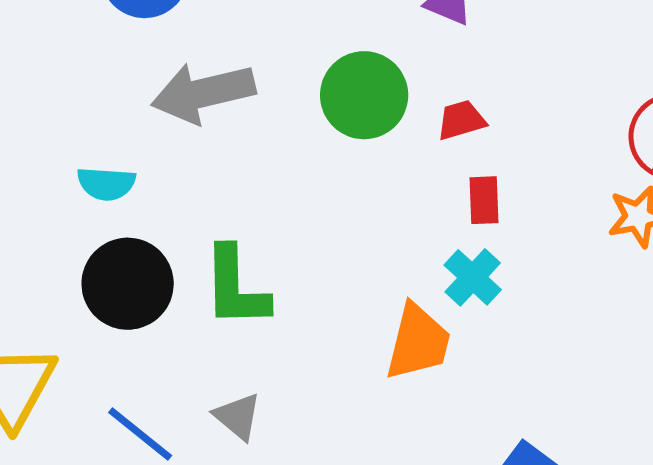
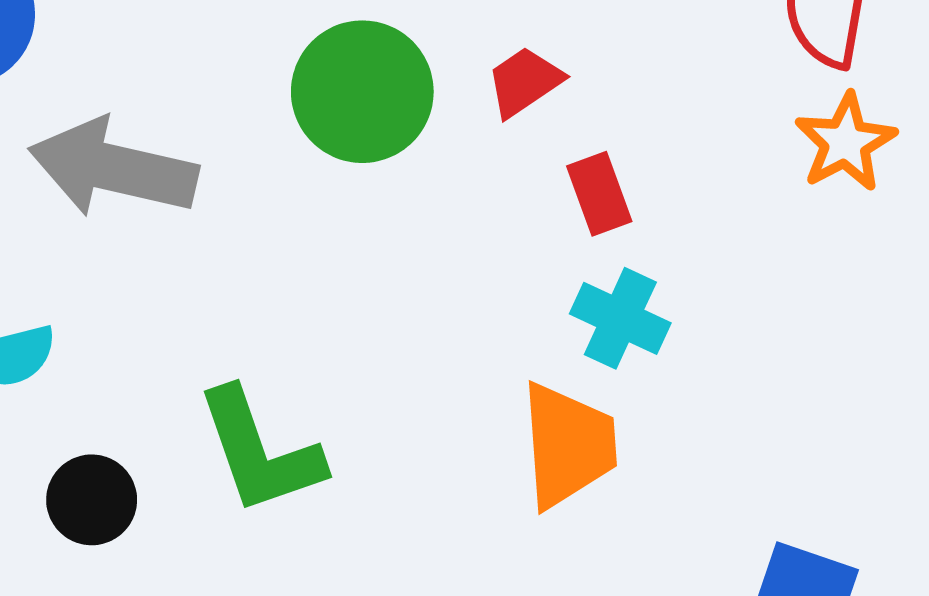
gray arrow: (203, 93) -> (113, 168), turned 44
black circle: (128, 284) -> (92, 500), size x0.6

